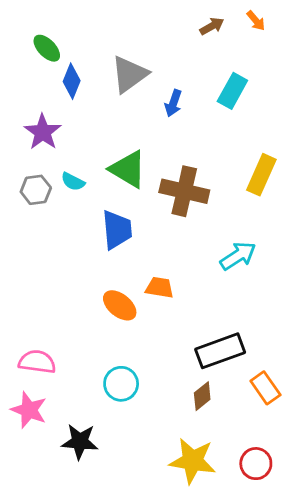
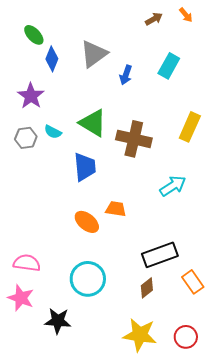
cyan circle: (121, 384) -> (88, 279), size x1.4

